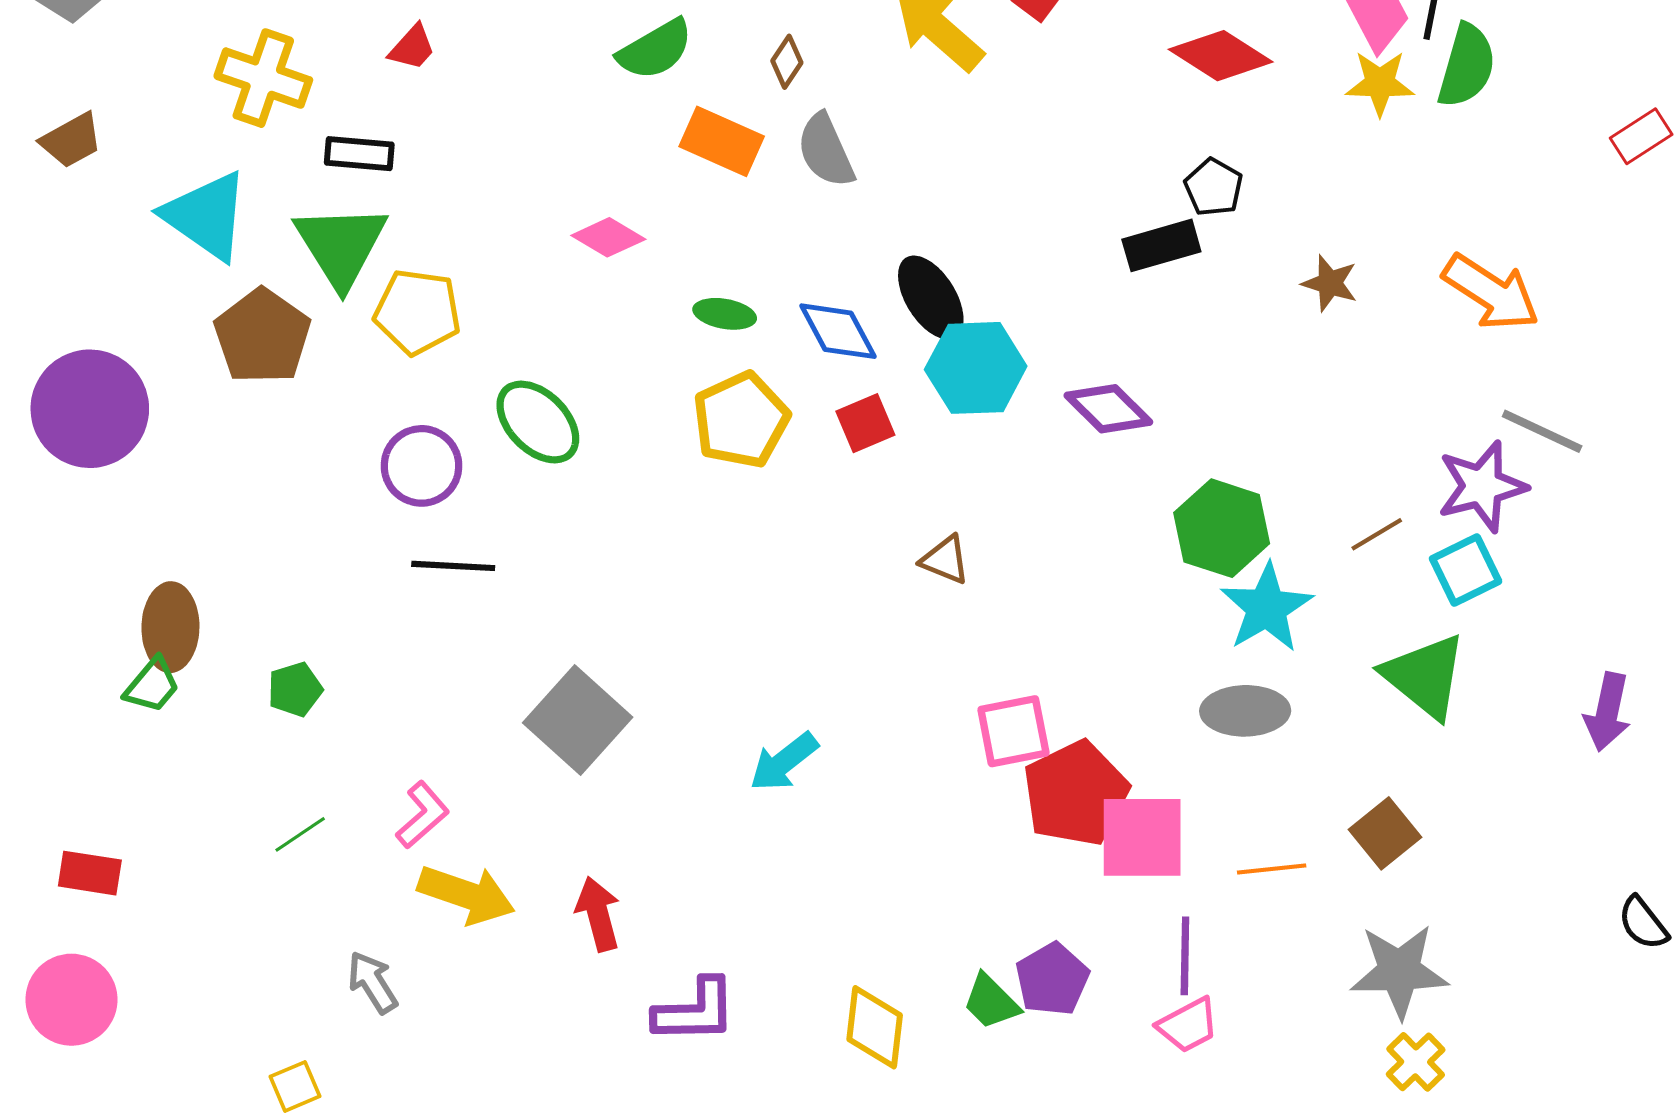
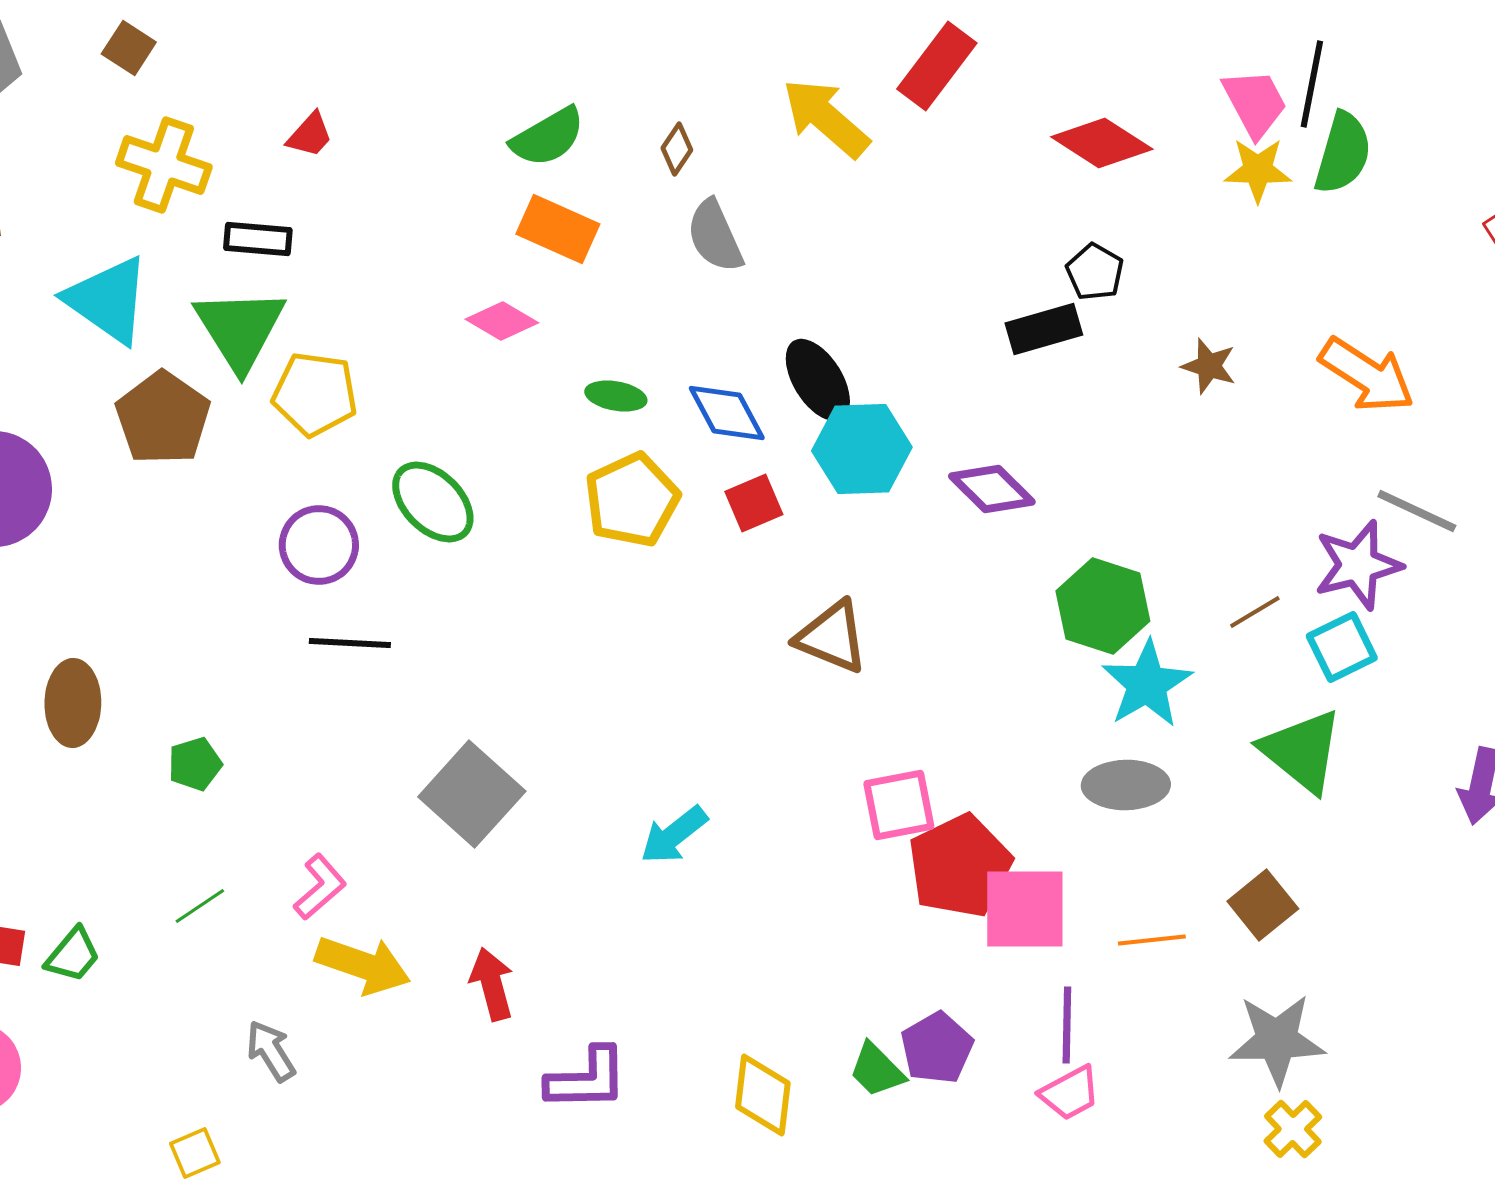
orange rectangle: (722, 141) -> (558, 229), moved
brown triangle: (945, 560) -> (832, 637), size x1.5
green trapezoid: (152, 685) -> (73, 955), moved

